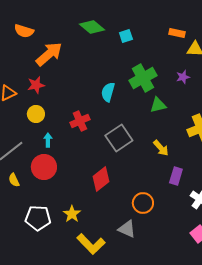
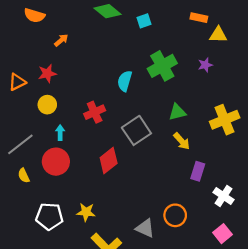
orange arrow: (49, 54) -> (61, 40), size x0.5
green triangle: (158, 105) -> (177, 112), moved
red diamond: (101, 179) -> (109, 161), moved
orange circle: (143, 203) -> (175, 215), moved
yellow star: (72, 214) -> (86, 212), turned -30

